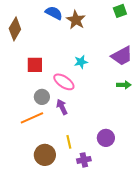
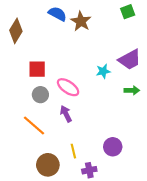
cyan star: (81, 62) -> (103, 71), moved
gray circle: (42, 97) -> (40, 95), moved
orange line: (32, 118) -> (34, 125), turned 65

